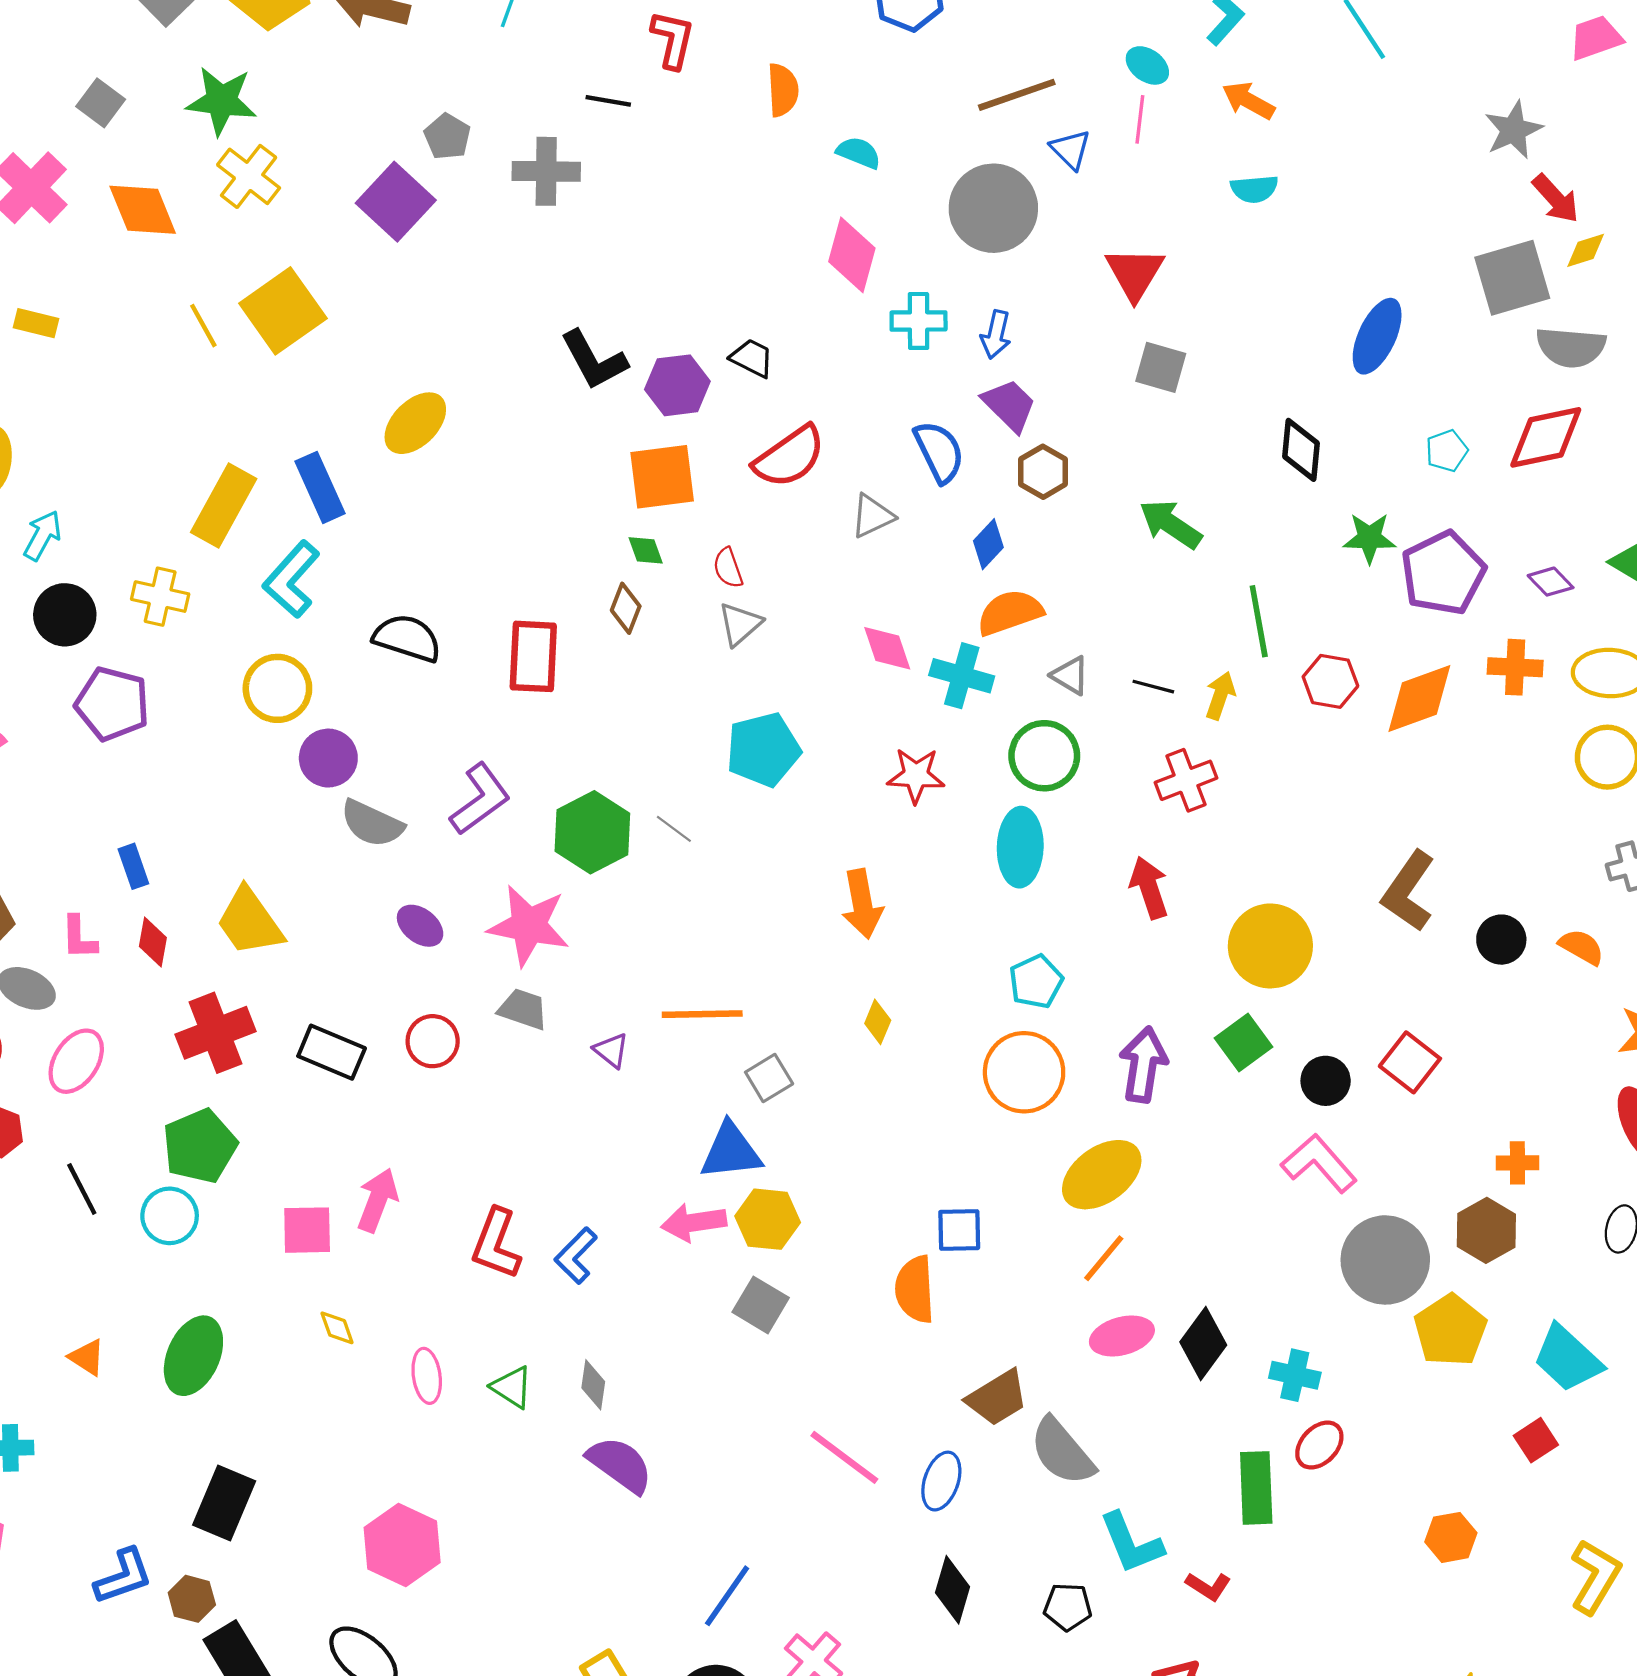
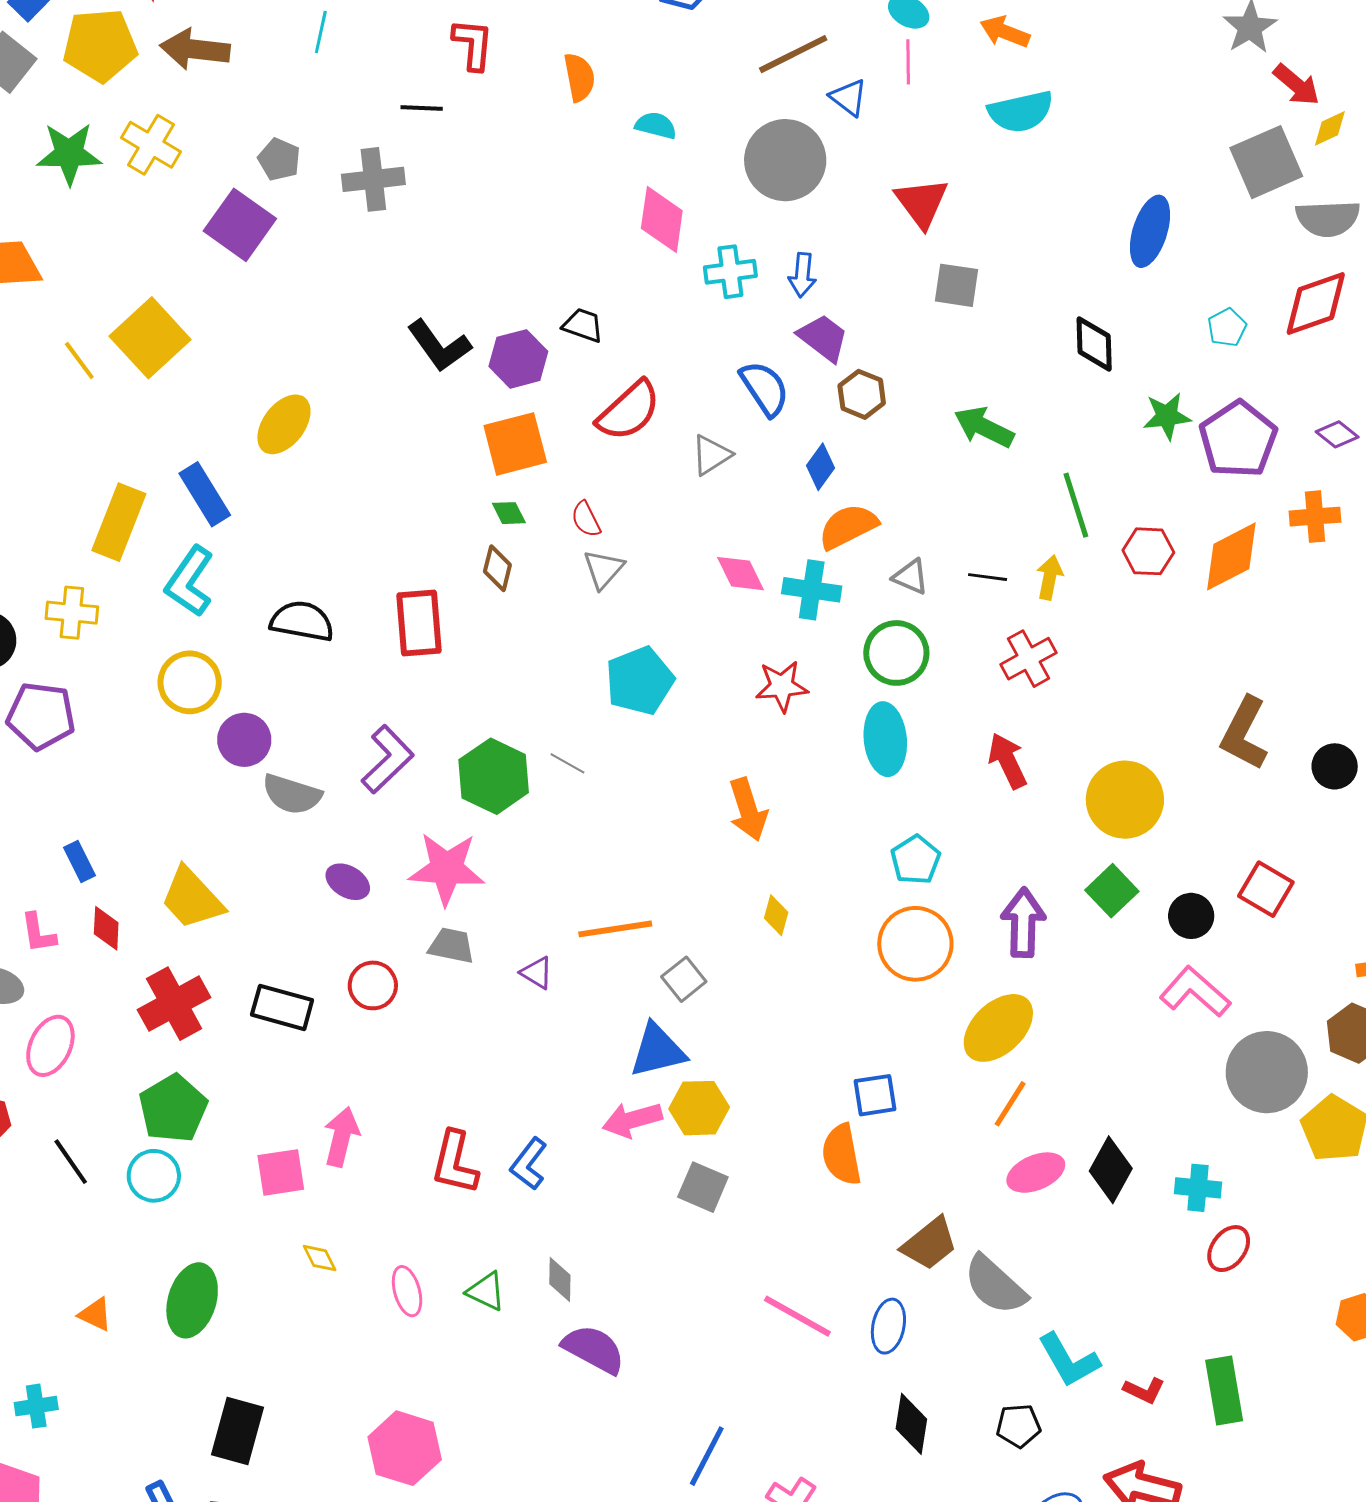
yellow cross: (249, 176) -> (151, 145), moved
cyan semicircle: (1254, 189) -> (1021, 112), size x1.5
green rectangle: (1256, 1488) -> (1224, 1391), moved

